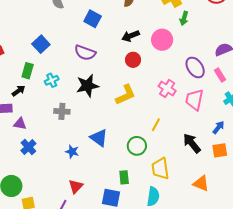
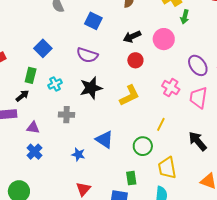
purple triangle: (20, 124) -> (33, 128), moved

